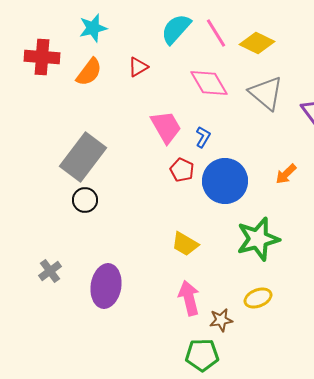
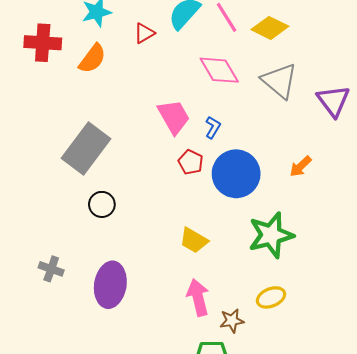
red triangle: (138, 67) -> (144, 33), moved
black circle: (85, 200) -> (102, 204), moved
gray cross: (50, 271) -> (51, 269), turned -35

